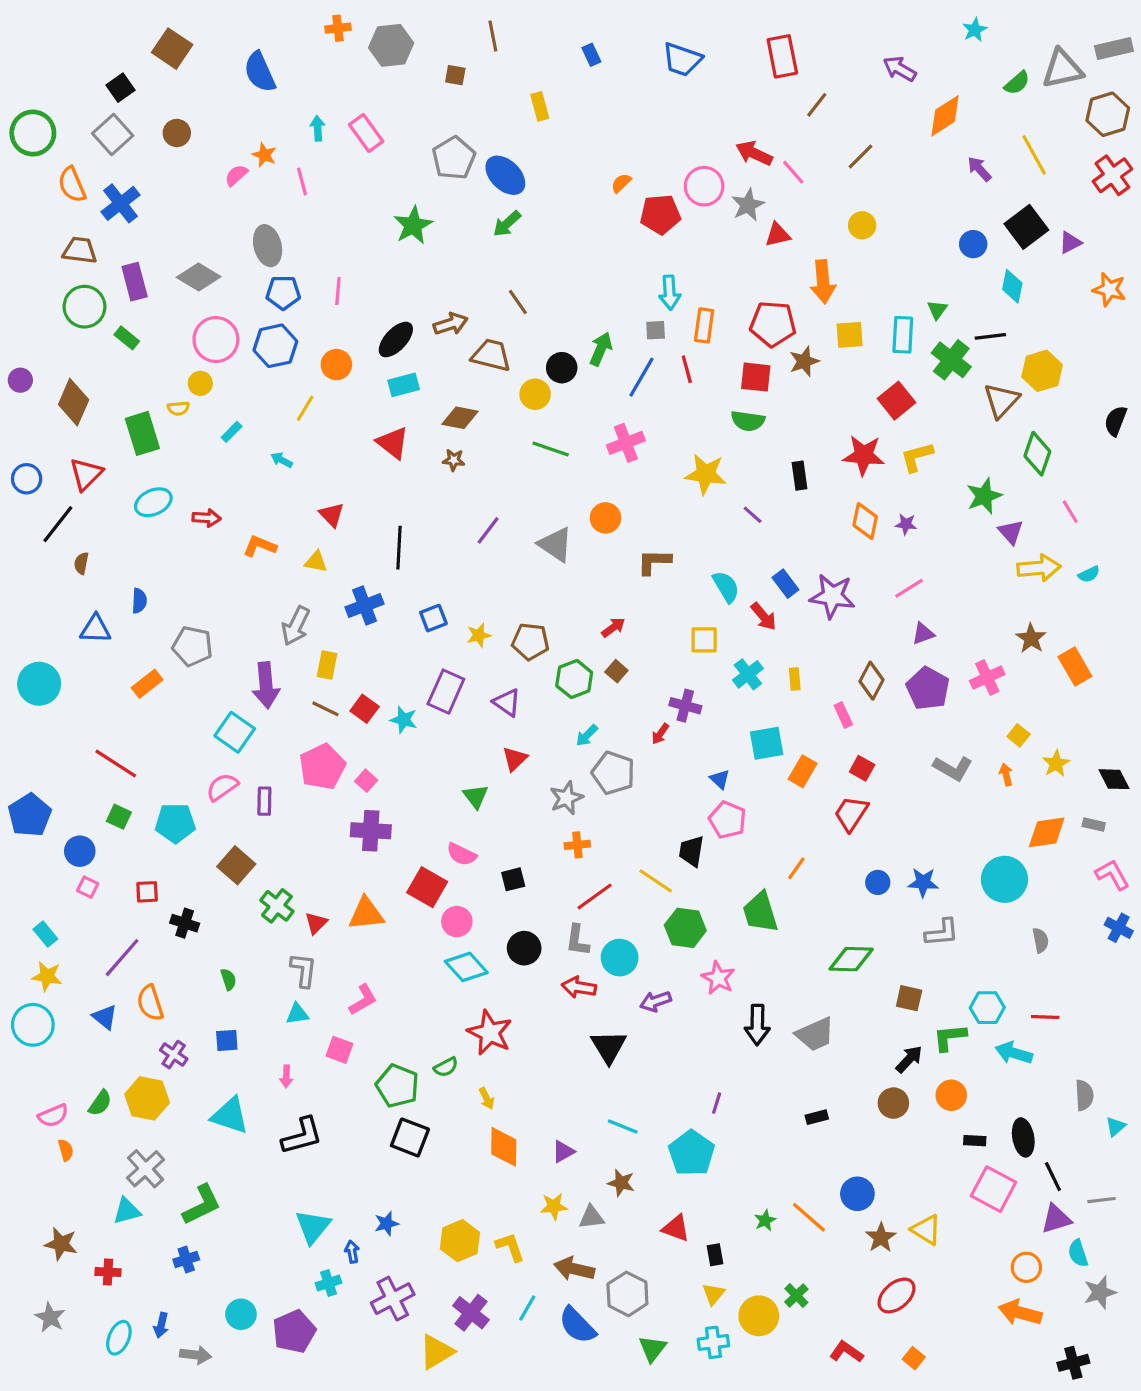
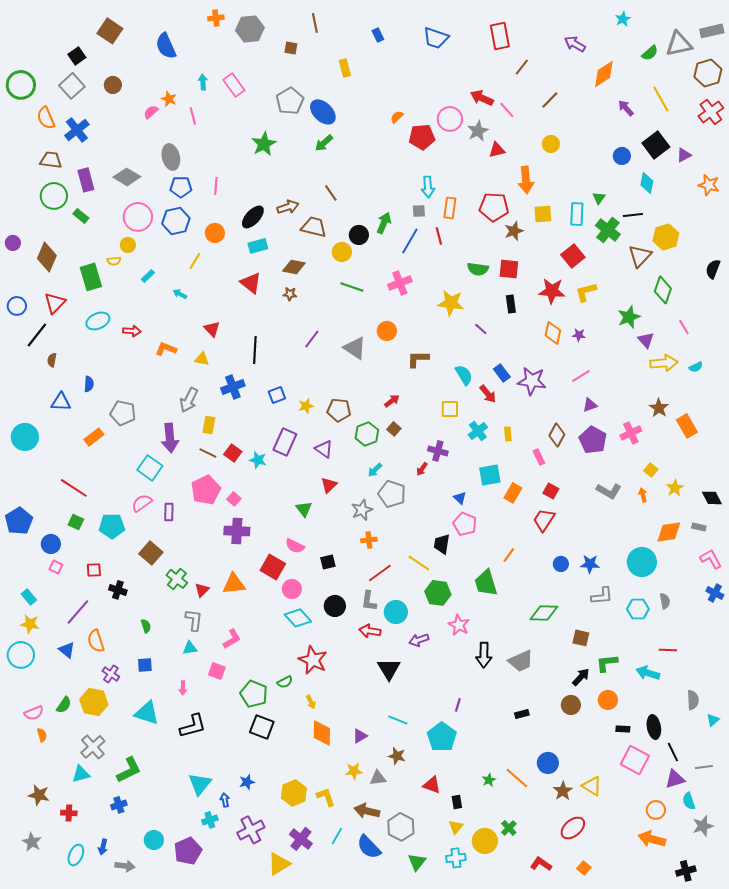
red square: (756, 377) -> (509, 269), moved
cyan hexagon: (987, 1008) -> (638, 609), moved

